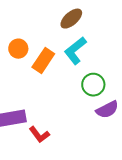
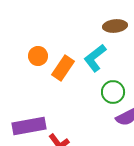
brown ellipse: (71, 19) -> (115, 26), moved, turned 35

